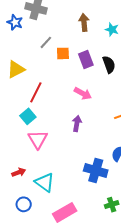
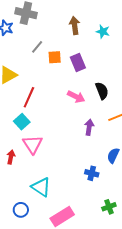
black semicircle: (109, 65) -> (102, 91), moved
purple arrow: (77, 123) -> (89, 127), moved
blue cross: (96, 170) -> (92, 173), size x0.6
red arrow: (19, 172) -> (11, 157), moved, turned -56

